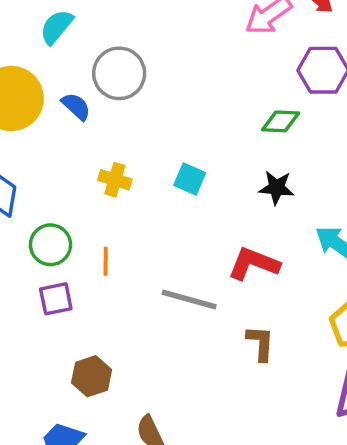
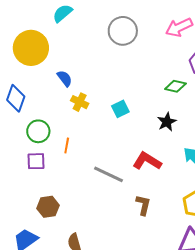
gray circle: (119, 73) -> (123, 31), moved
blue semicircle: (76, 106) -> (65, 78), moved
cyan square: (190, 179) -> (120, 109), turned 30
black star: (277, 188) -> (167, 122), turned 30

